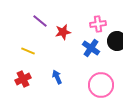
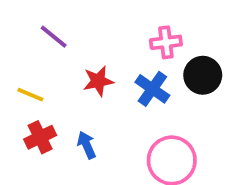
red star: (63, 32) -> (98, 81), moved
red cross: (23, 79) -> (40, 137), moved

